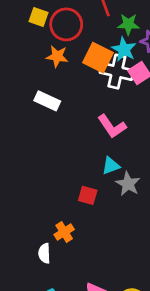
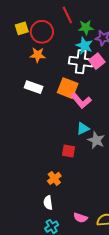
yellow square: (38, 17) -> (22, 28), turned -32
orange square: (98, 58) -> (68, 88), moved
white semicircle: (44, 253) -> (48, 203), moved

